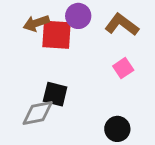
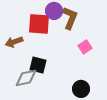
brown arrow: (36, 23) -> (14, 42), moved
brown L-shape: (122, 25) -> (70, 18), moved, turned 75

